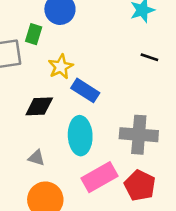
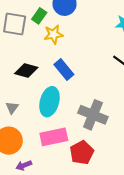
yellow star: (61, 67) -> (53, 34), moved
gray triangle: (36, 158) -> (12, 108), turned 32

